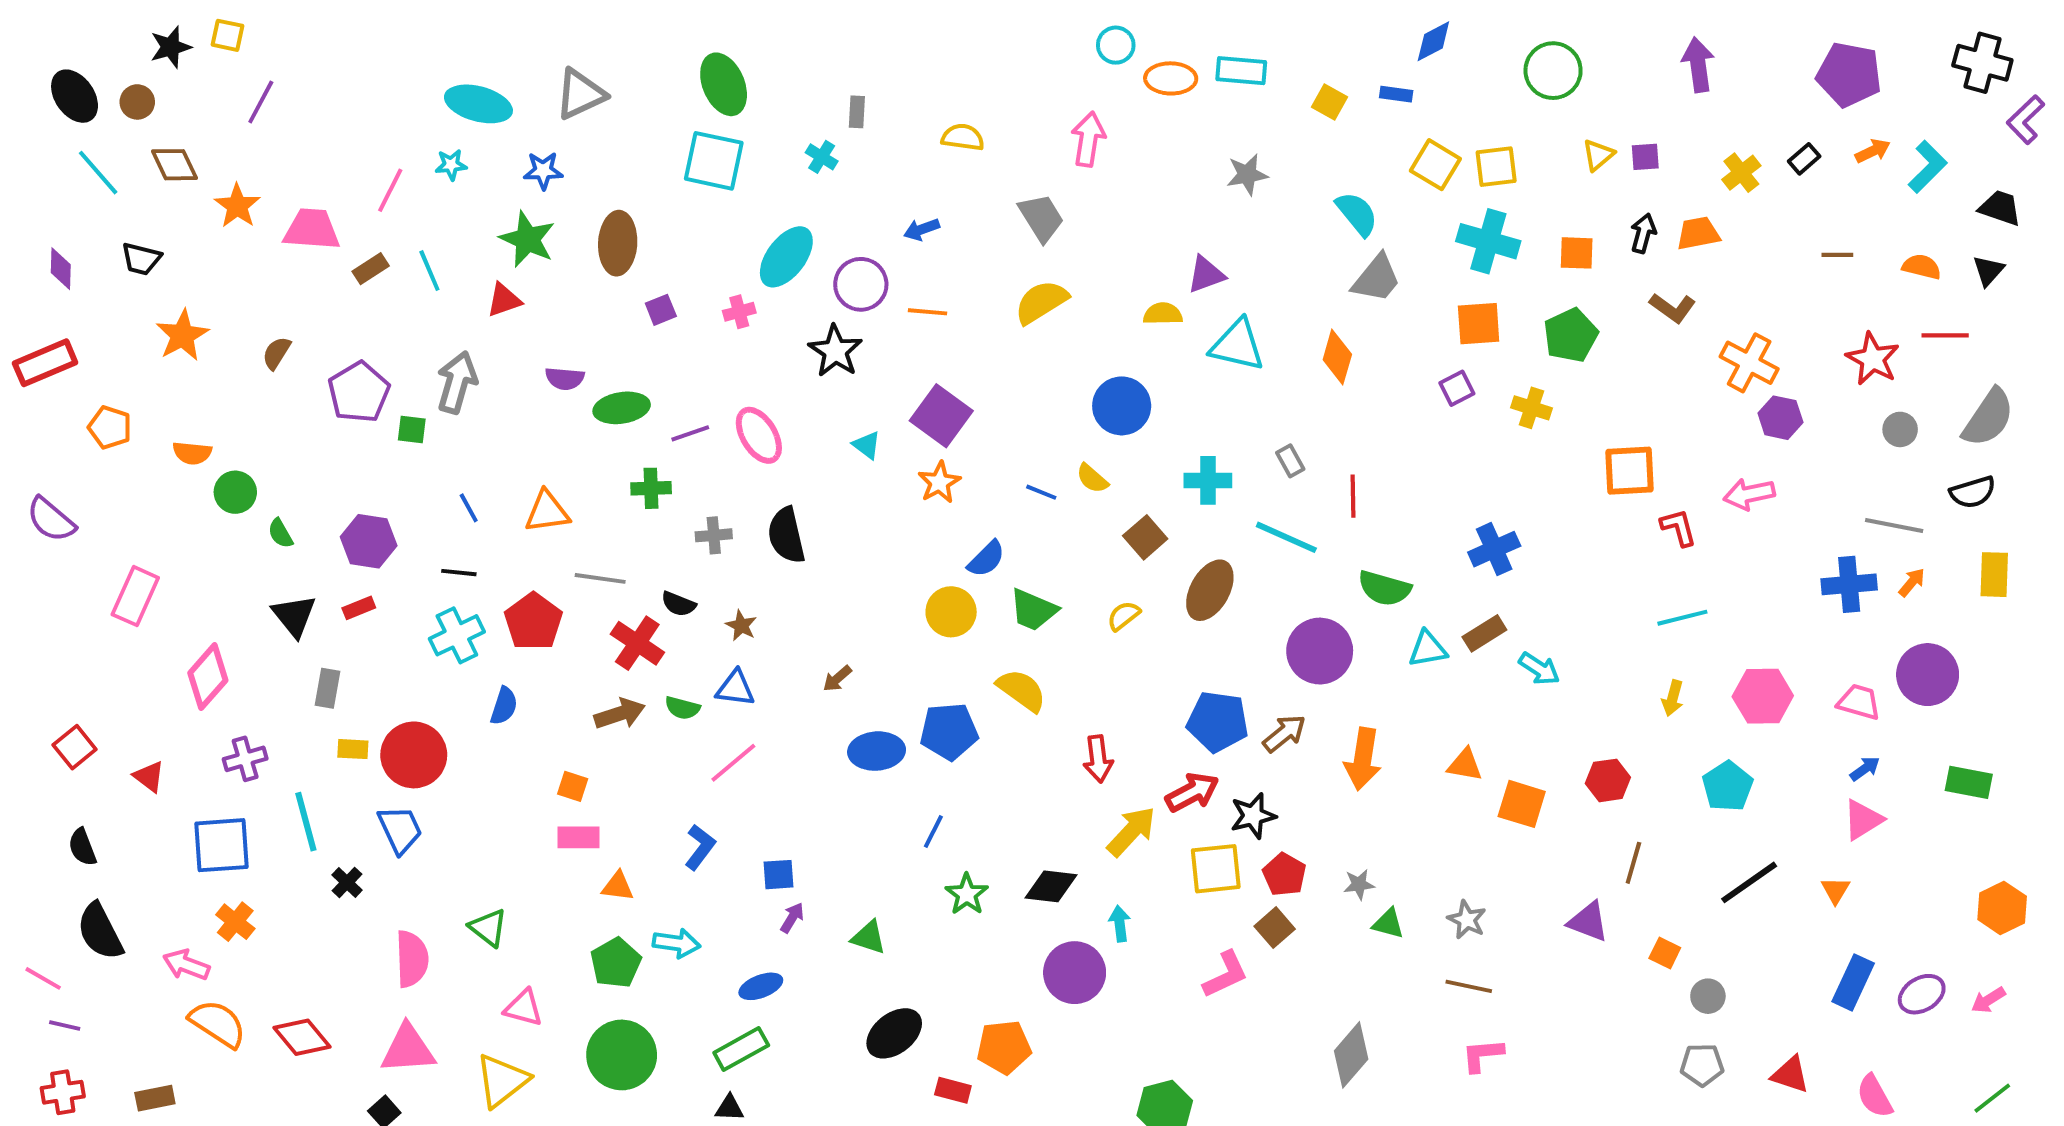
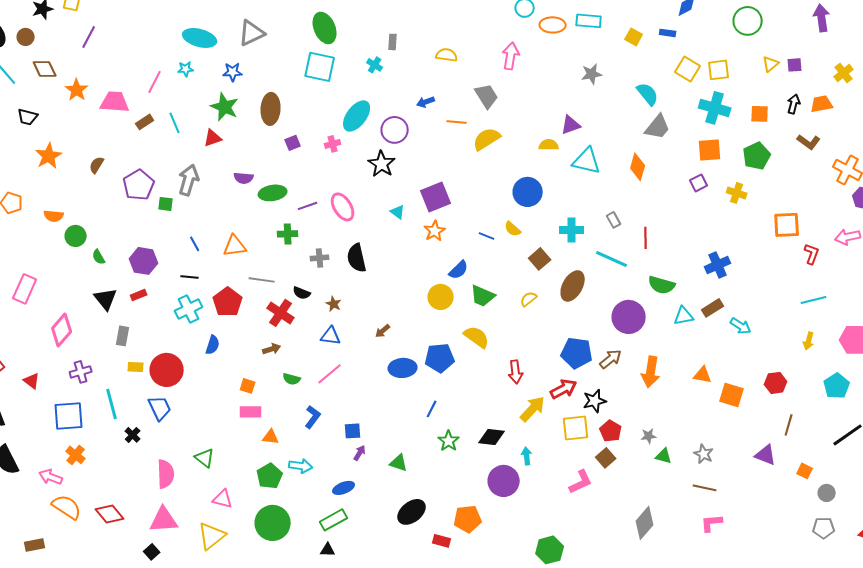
orange line: (928, 312) -> (457, 122), moved
purple square: (941, 416) -> (436, 197), turned 32
red L-shape: (1679, 527) -> (812, 254), turned 35
green semicircle: (682, 708) -> (292, 379), moved
brown arrow: (620, 714) -> (272, 349), size x0.7

